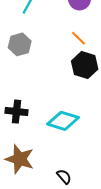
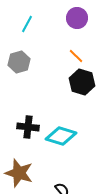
black cross: (17, 112) -> (28, 127), moved

